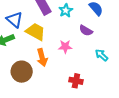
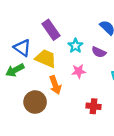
cyan star: (66, 10) -> (75, 46), moved

